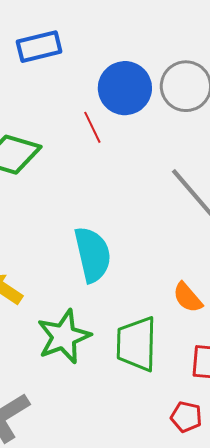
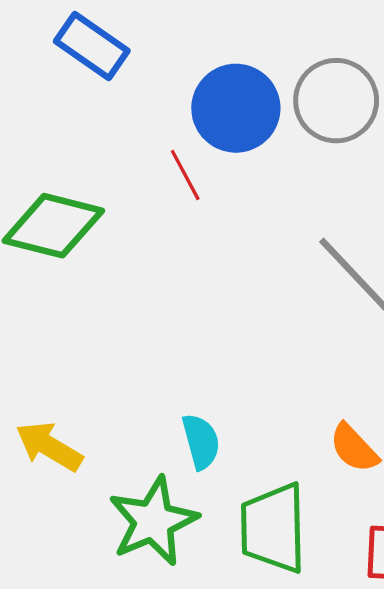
blue rectangle: (39, 47) -> (92, 46), turned 51
cyan semicircle: (93, 255) -> (201, 442), moved, size x0.6

